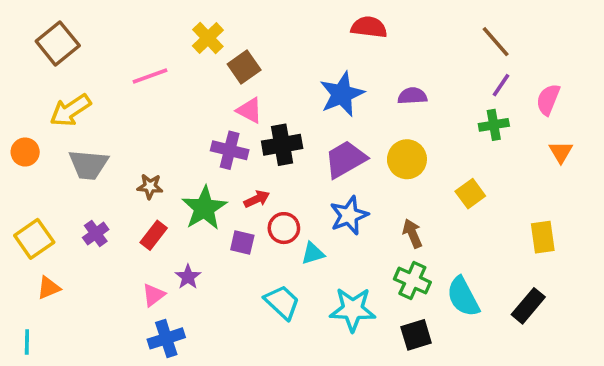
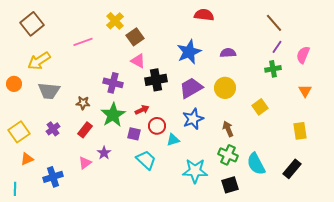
purple cross: (230, 150) -> (113, 83), moved
orange triangle: (561, 152) -> (305, 91), moved
cyan trapezoid: (282, 302) -> (146, 160), moved
blue cross: (166, 338) -> (53, 177), moved

